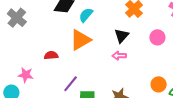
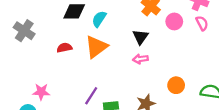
pink circle: (157, 37) -> (174, 21), moved
red semicircle: (51, 55) -> (64, 48), moved
orange circle: (159, 84) -> (176, 85), moved

